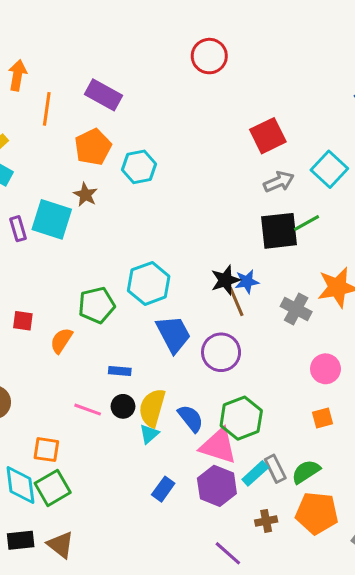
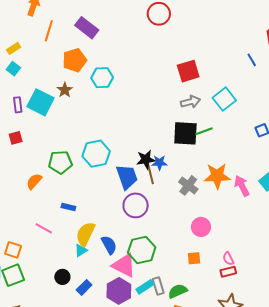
red square: (23, 321) -> (16, 138), moved, turned -32
blue trapezoid: (173, 334) -> (127, 177), moved
black circle: (123, 406) -> (62, 277), moved

